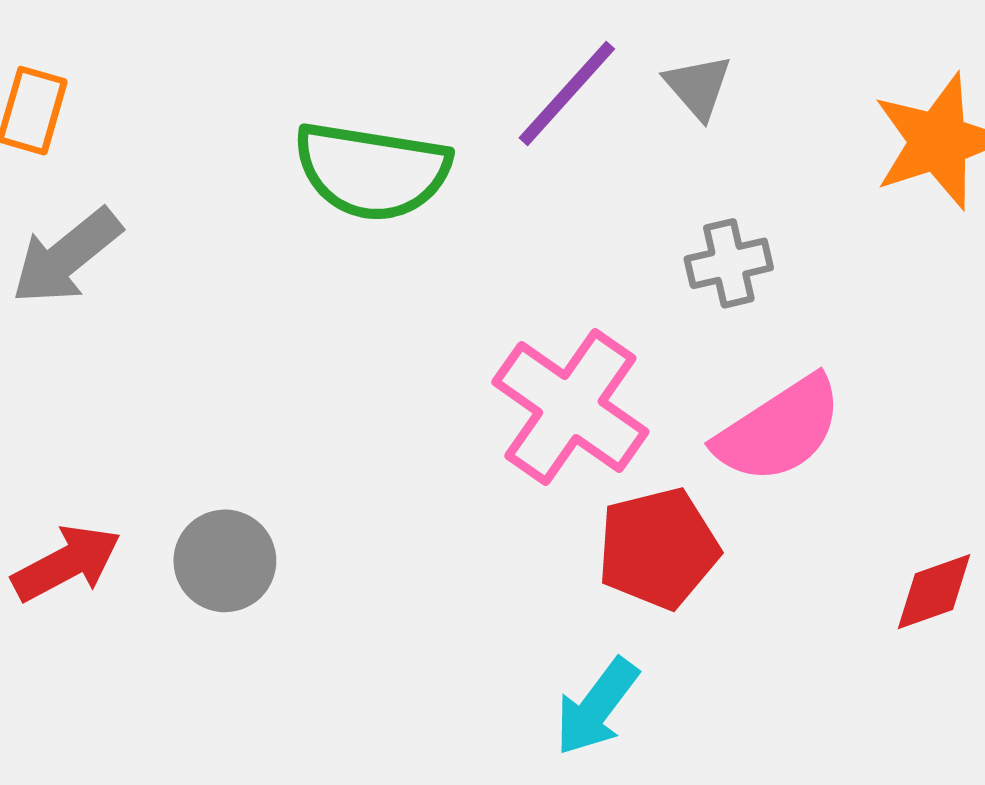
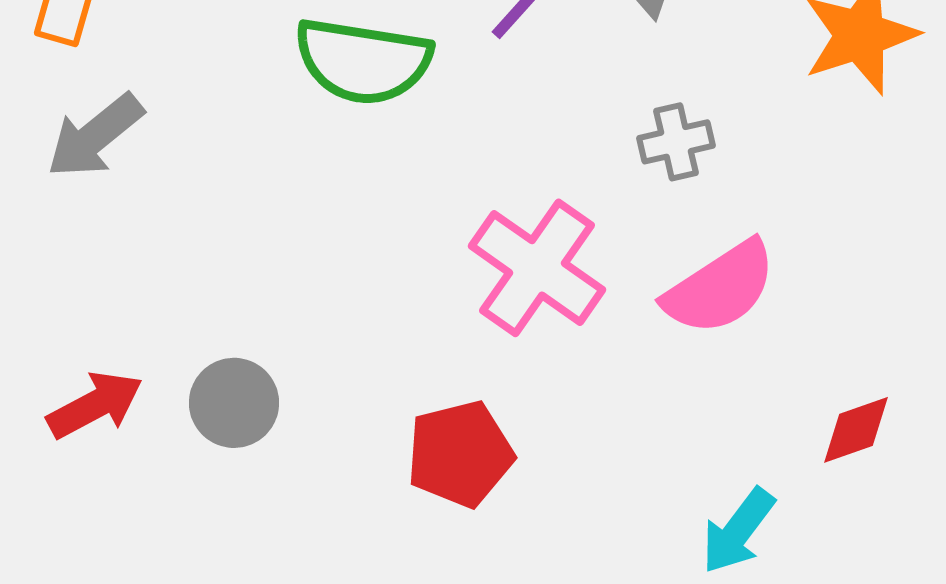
red pentagon: (658, 548) -> (460, 454), moved
cyan arrow: (597, 707) -> (738, 531), moved

